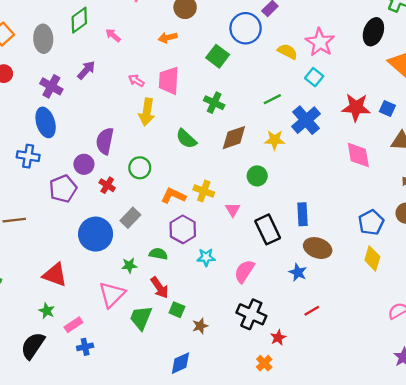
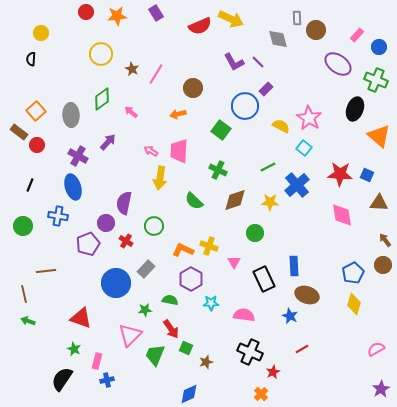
pink semicircle: (244, 271) -> (244, 315), turned 65
pink rectangle: (73, 325) -> (97, 361), turned -42

